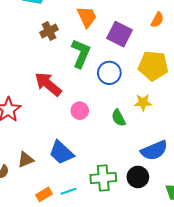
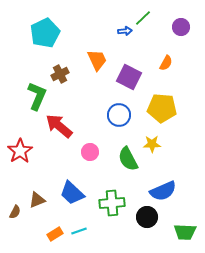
green L-shape: (81, 53) -> (37, 96), moved
green semicircle: (118, 118) -> (128, 159), size x1.4
green cross: (103, 178) -> (112, 203), moved

